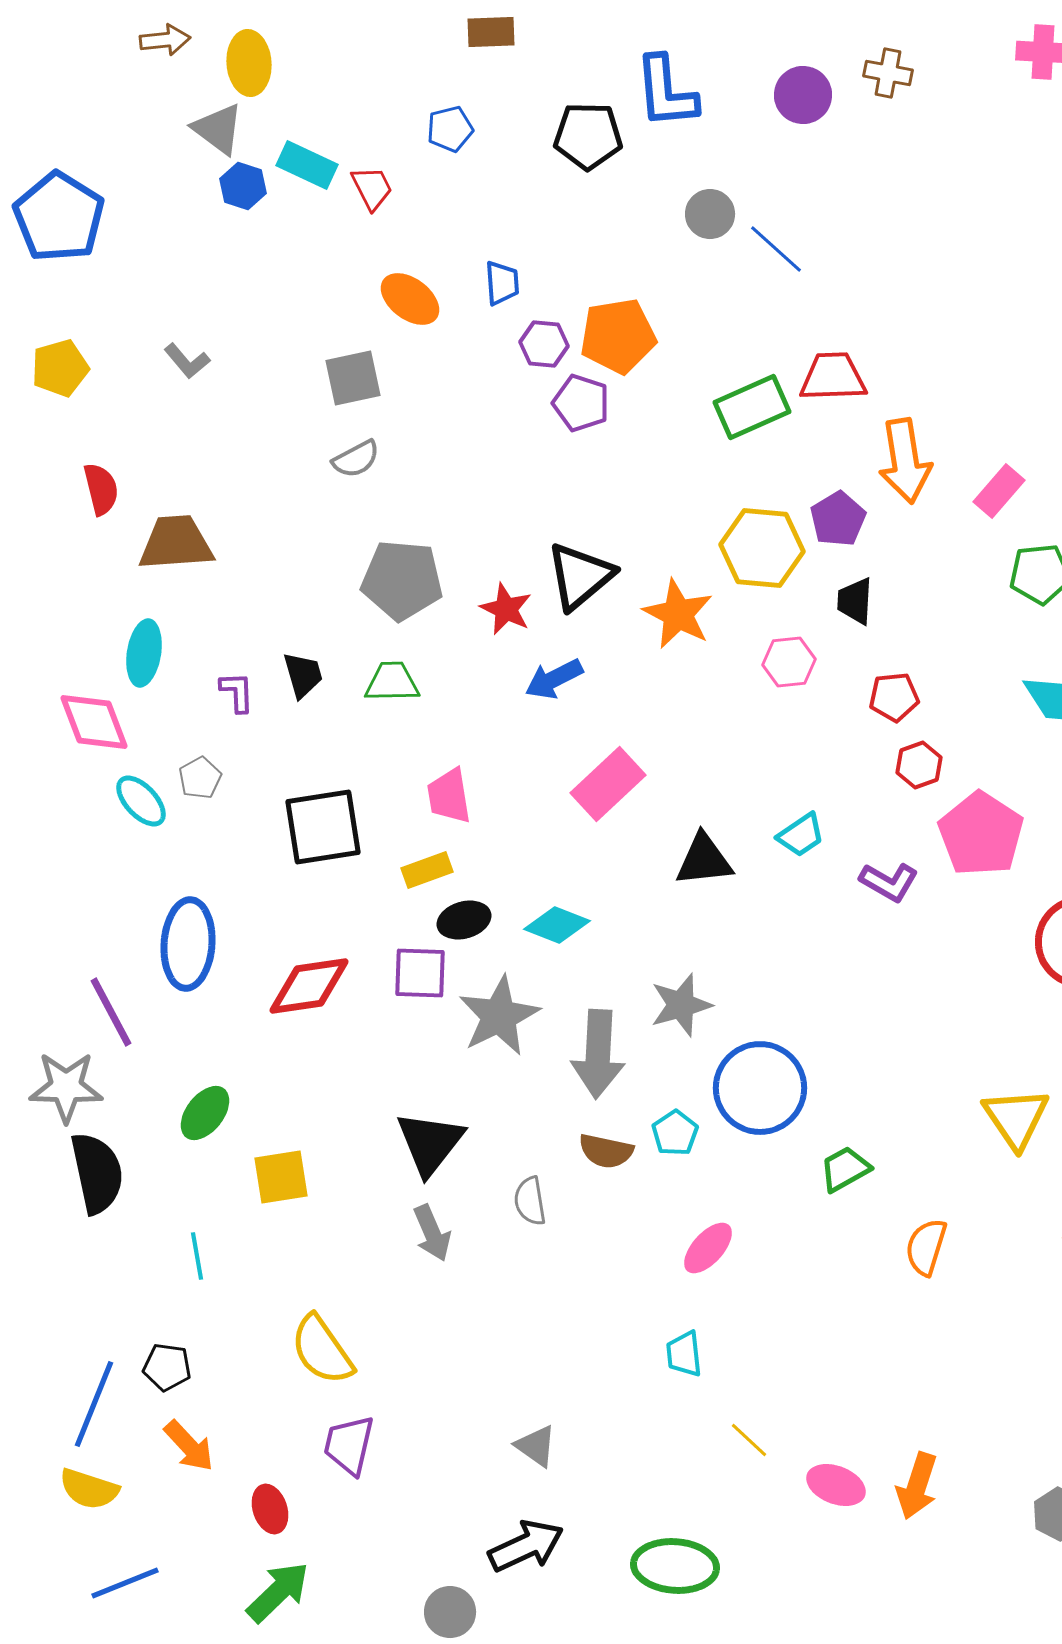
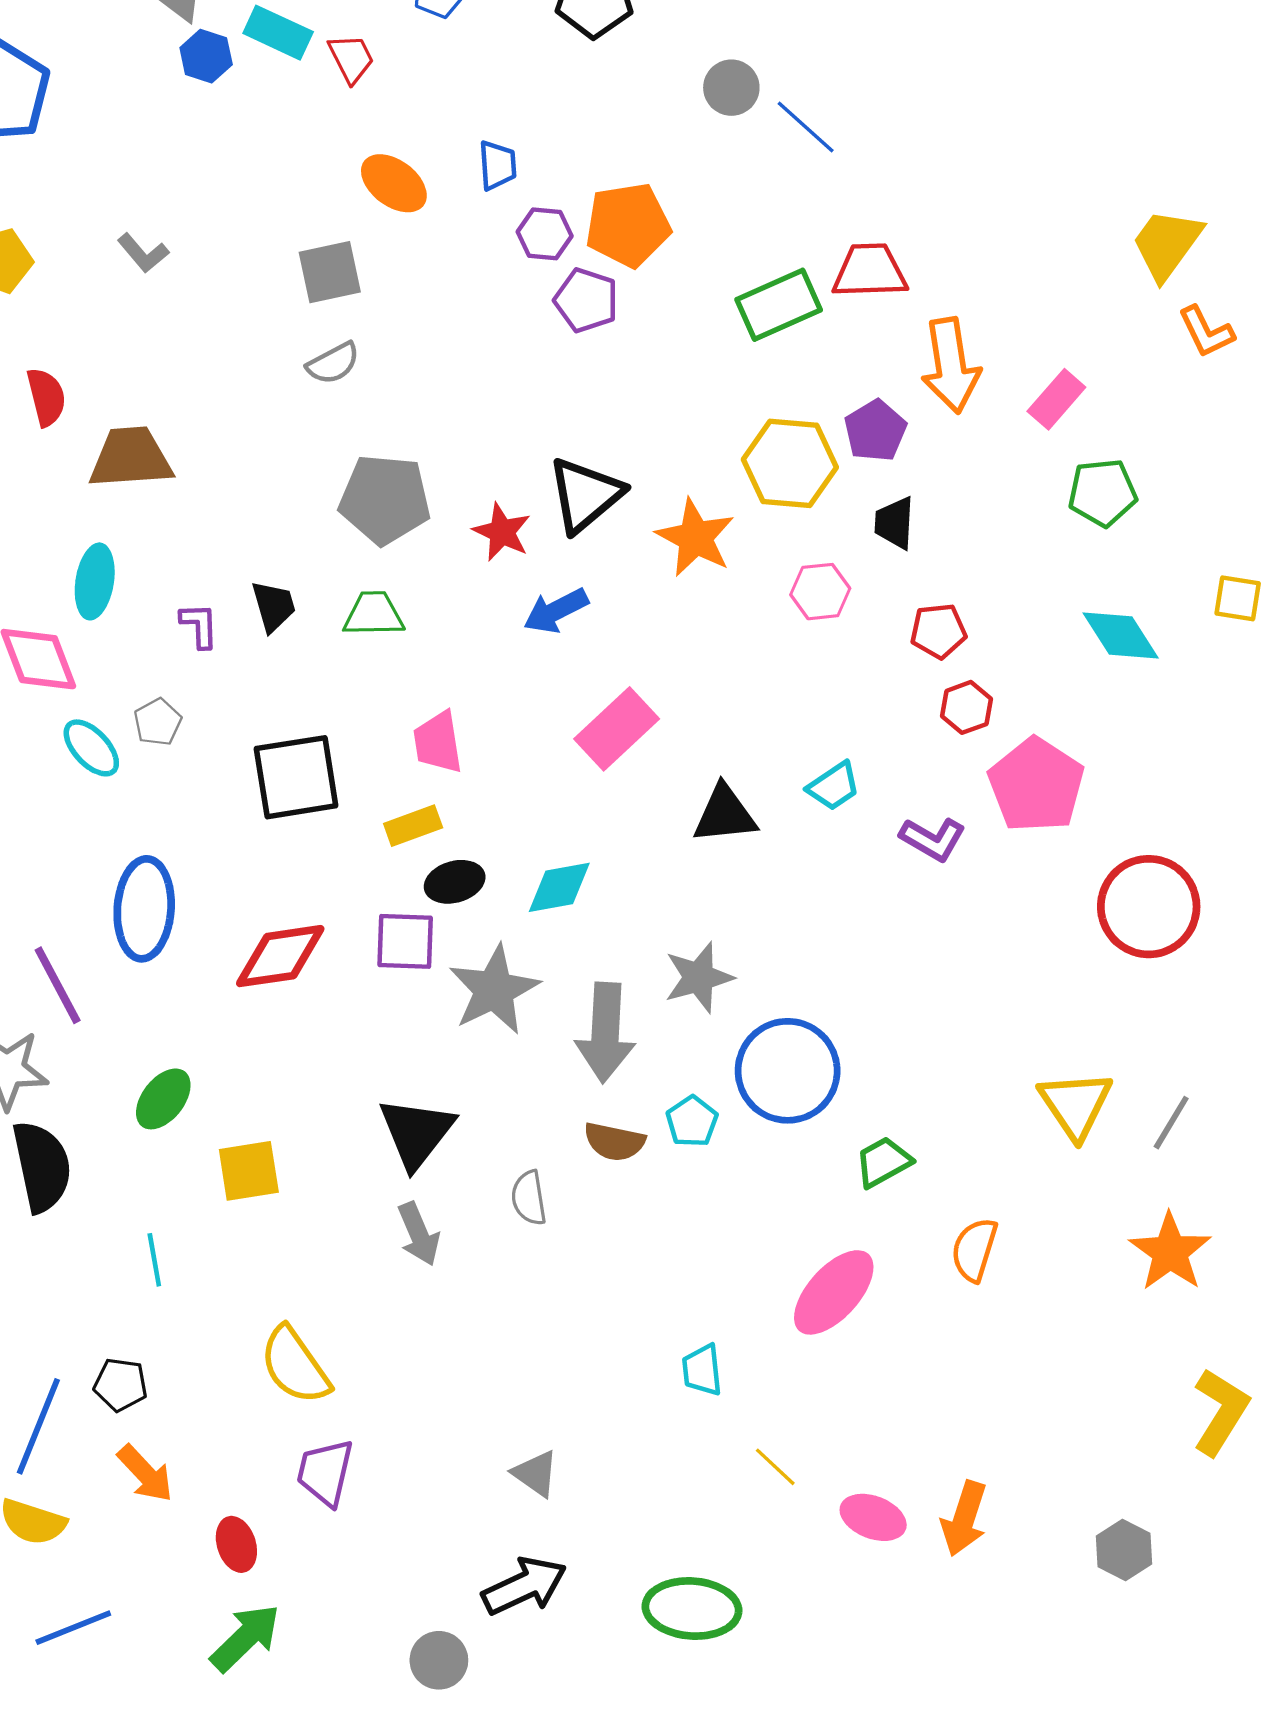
cyan diamond: (557, 925) -> (559, 887), turned -32
pink ellipse: (708, 1248) -> (834, 1292), moved, size x1.5

